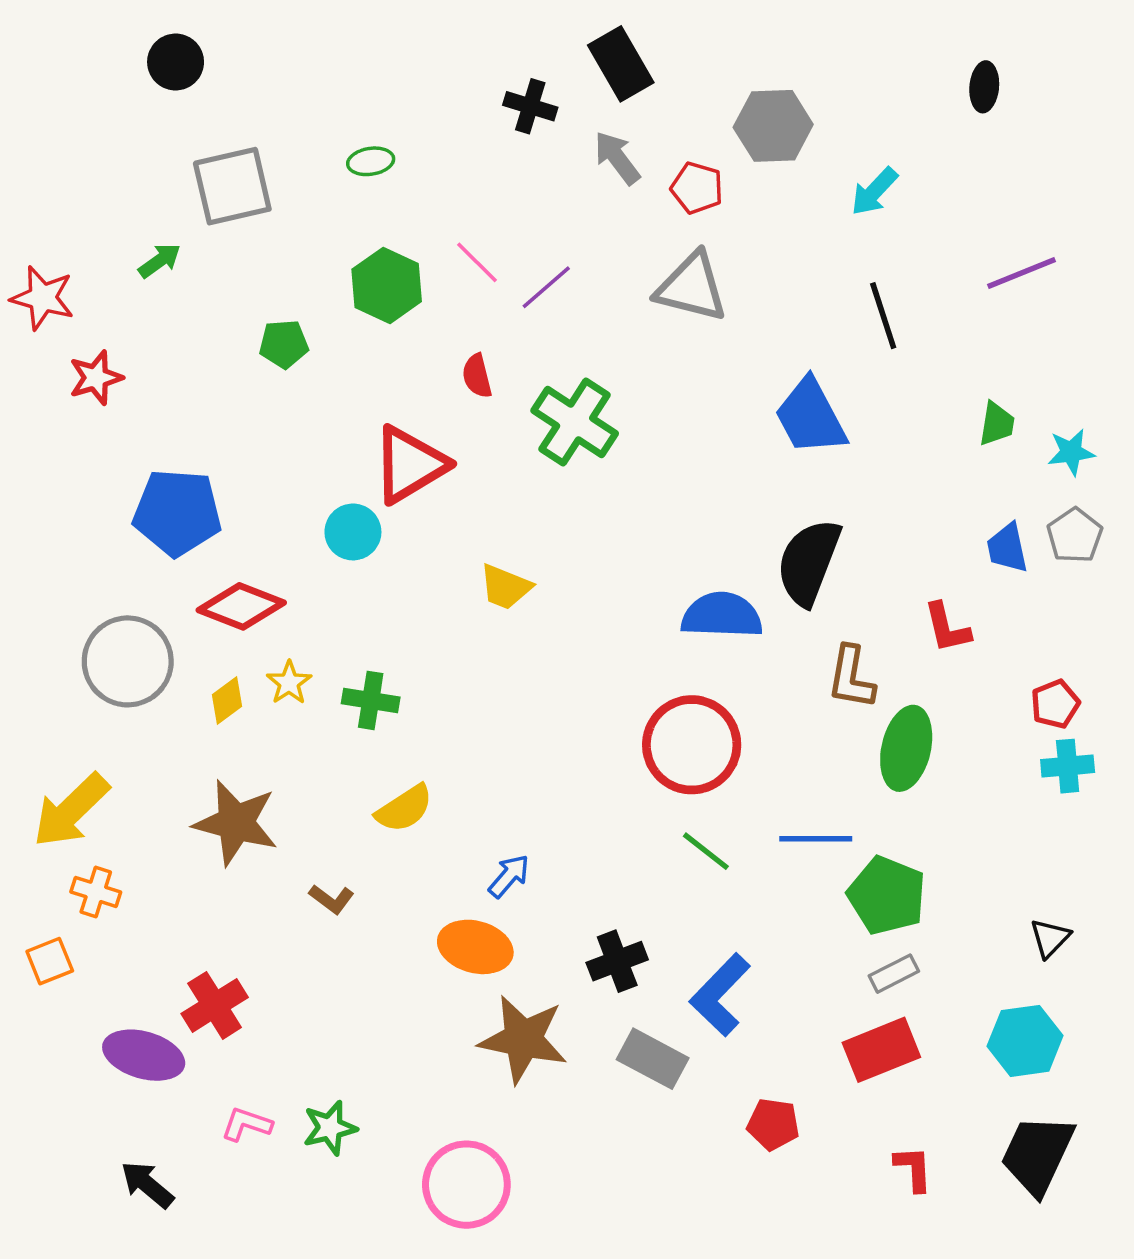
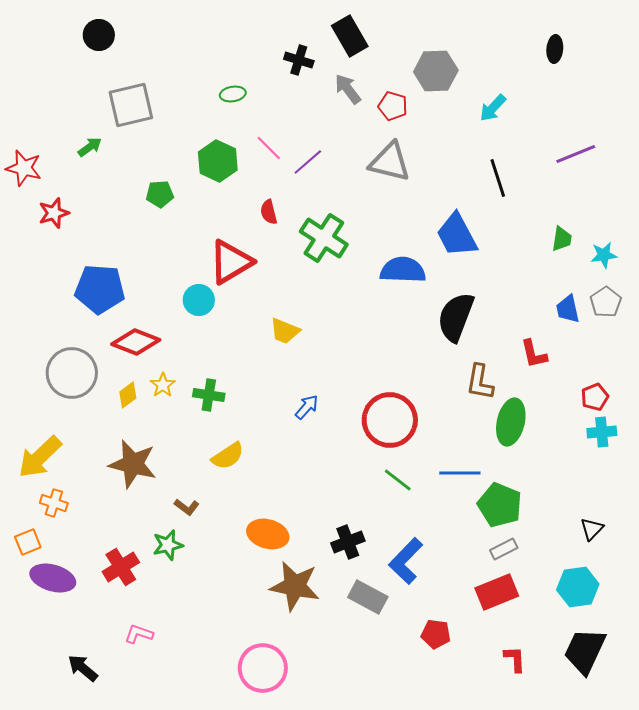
green ellipse: (371, 161) -> (233, 94), moved
blue semicircle: (722, 615) -> (403, 270), moved
blue arrow: (509, 876) -> (307, 407), moved
purple ellipse: (144, 1055) -> (53, 578), moved
green star: (330, 1128) -> (168, 545), moved

